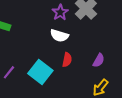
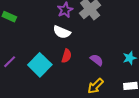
purple semicircle: (99, 60) -> (97, 60), turned -88

